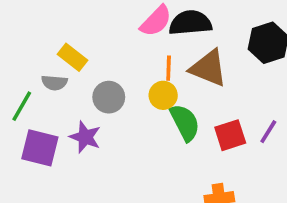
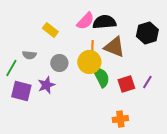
yellow rectangle: (73, 57) -> (50, 30), moved
yellow circle: (163, 95) -> (89, 62), size x1.5
purple star: (85, 137) -> (46, 85), turned 30

